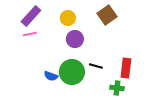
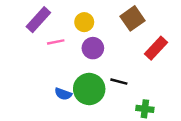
pink line: (30, 34) -> (56, 42), moved
red rectangle: (126, 68) -> (156, 48), moved, turned 36

